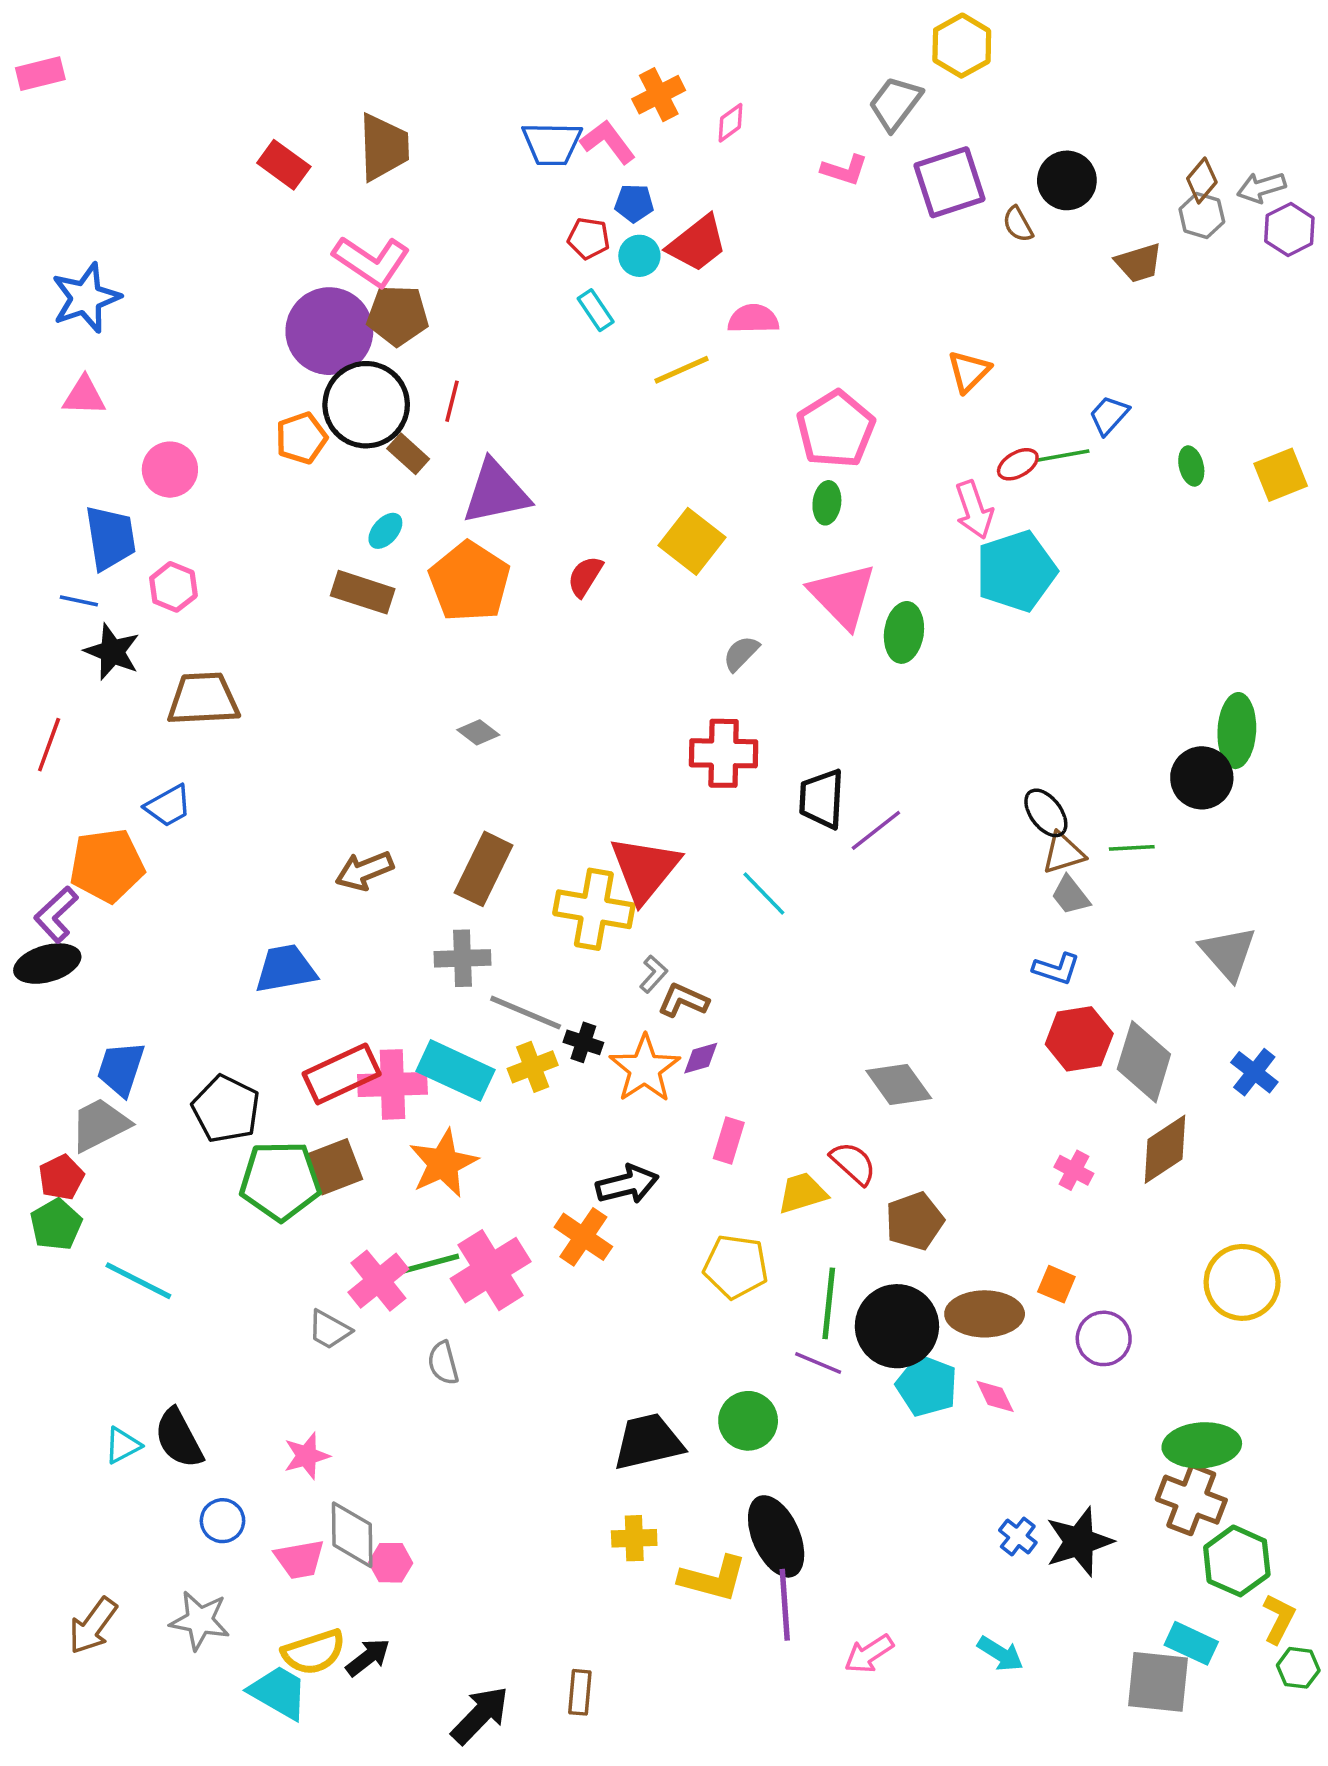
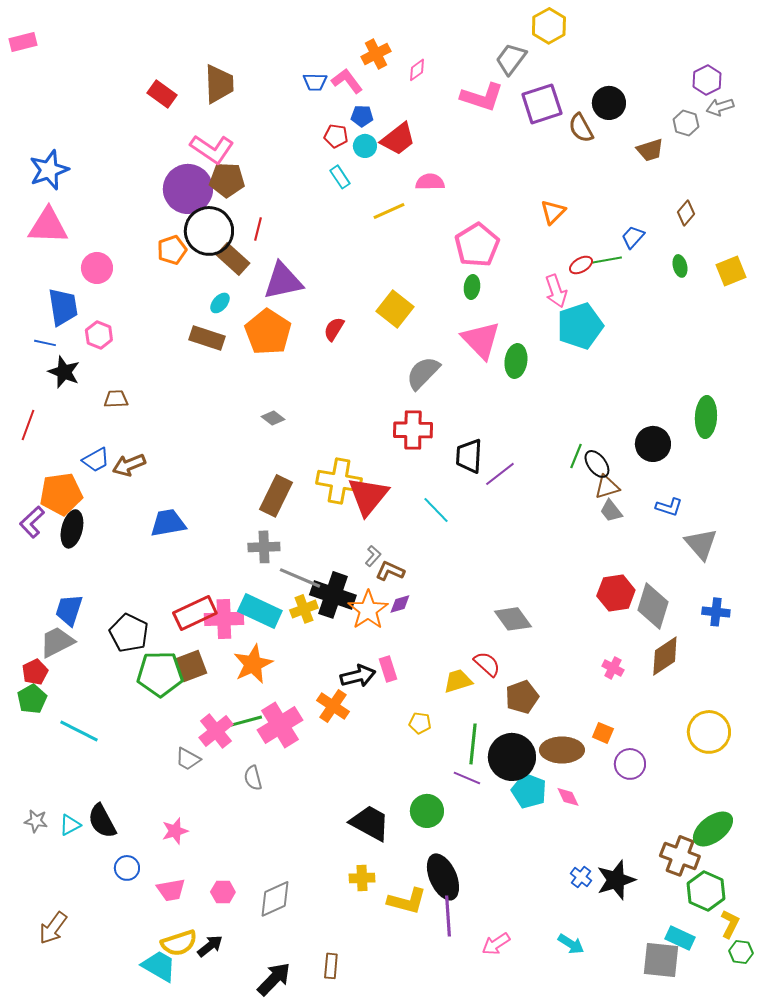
blue trapezoid: (552, 144) -> (315, 82), size x0.7
pink L-shape: (844, 170) -> (482, 97), size x1.6
brown diamond: (1202, 180) -> (686, 213), moved
brown semicircle: (1018, 224) -> (581, 128), size x1.4
purple hexagon: (1289, 230) -> (707, 80), moved
pink triangle: (84, 396) -> (48, 226), size x1.6
brown rectangle: (408, 454) -> (233, 259), size x1.4
gray semicircle: (741, 653) -> (423, 373), size x1.6
brown trapezoid: (203, 699) -> (116, 399), size x0.6
black circle: (1202, 778) -> (653, 444), moved
green line: (1132, 848) -> (576, 456), moved, turned -65
brown arrow: (364, 871) -> (129, 465), moved
yellow cross: (594, 909) -> (339, 481), moved
black ellipse: (47, 964) -> (72, 529), moved, turned -60
blue trapezoid: (286, 969) -> (168, 523), moved
blue L-shape: (1056, 969) -> (669, 507), moved
black cross: (583, 1042) -> (333, 595), size x2.0
blue cross: (1254, 1072) -> (716, 612), turned -32
pink rectangle: (729, 1140) -> (388, 669), moved, turned -35
yellow pentagon: (736, 1267) -> (420, 723), size x0.6
black trapezoid: (648, 1442) -> (370, 823), turned 42
green ellipse: (1202, 1445) -> (713, 829), moved, turned -33
gray diamond: (352, 1535) -> (275, 899), moved, turned 66
gray star: (200, 1621) -> (36, 821), moved, size x0.7

